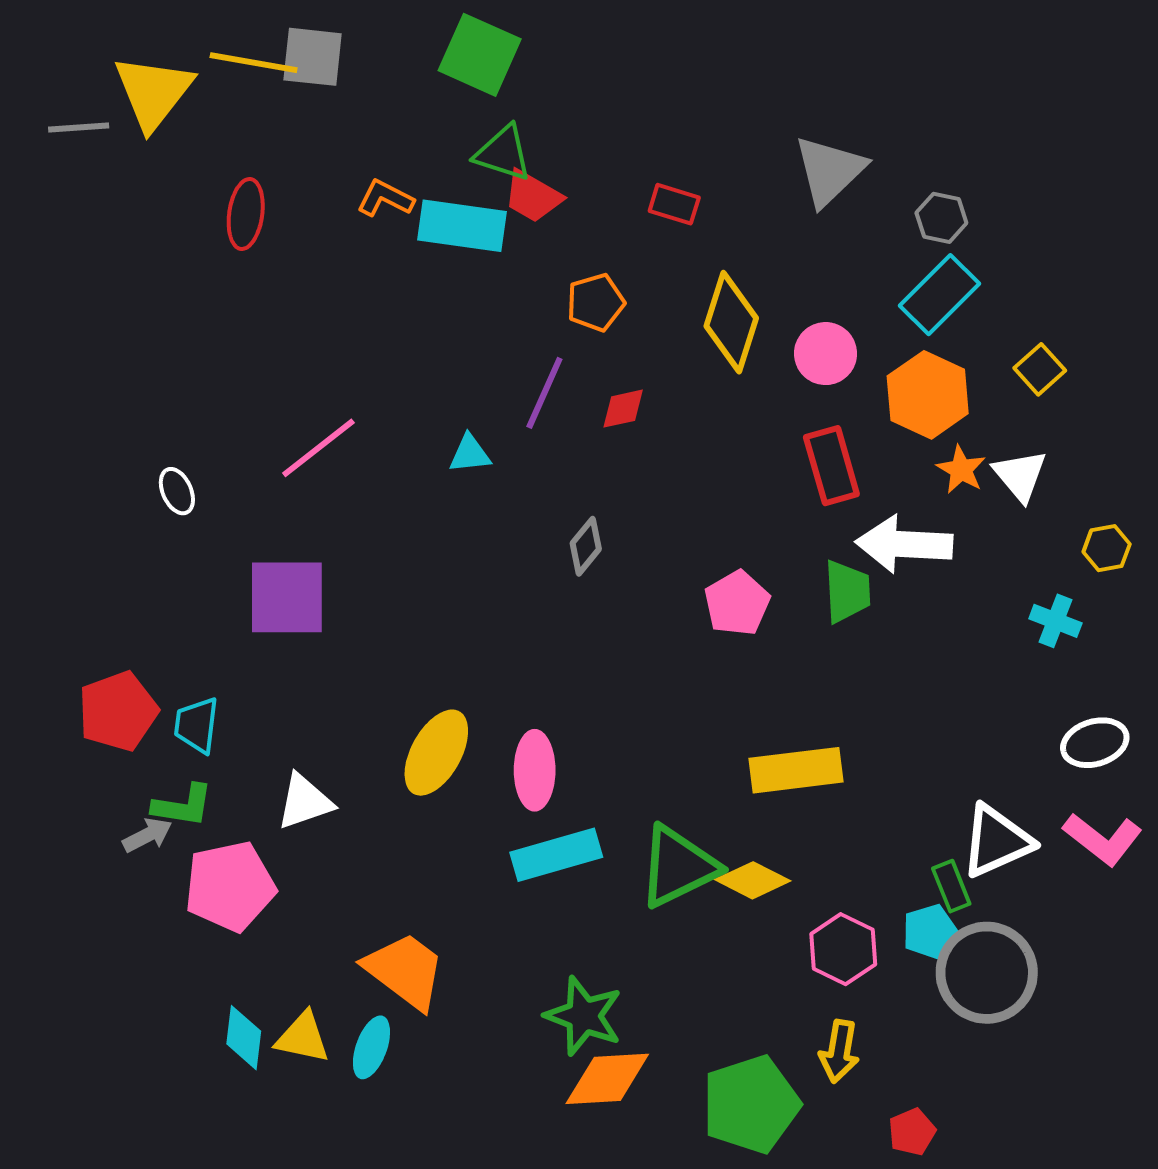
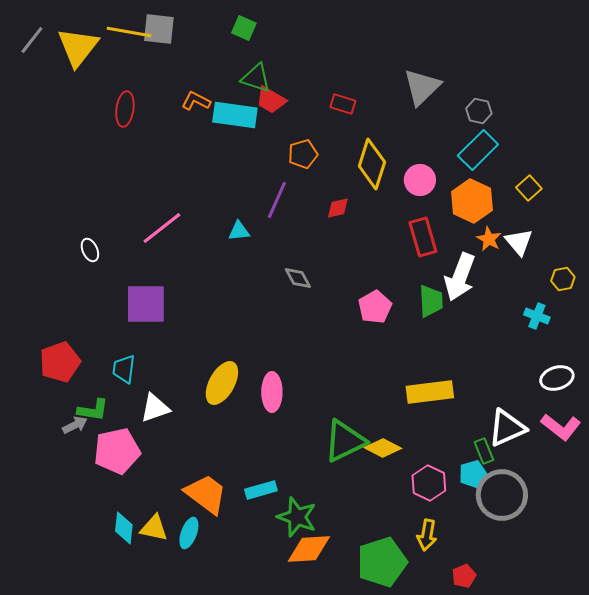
green square: (480, 55) -> (244, 28), size x0.6
gray line: (79, 128) -> (32, 40), moved, turned -48
red diamond: (623, 409) -> (338, 208), moved
white arrow: (904, 544) -> (460, 277), turned -72
gray diamond: (586, 546) -> (298, 278), turned -68
cyan trapezoid: (197, 725) -> (124, 369), moved
yellow rectangle: (796, 770) -> (430, 392), moved
cyan rectangle: (556, 855) -> (261, 490), moved, size x0.7

